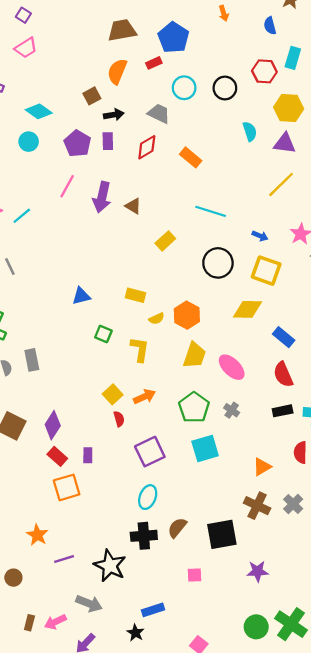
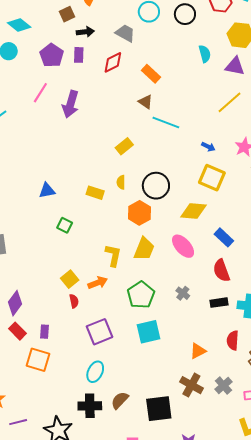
brown triangle: (133, 206) -> (146, 102), moved
black circle: (218, 263) -> (156, 186), moved
yellow semicircle: (157, 319) -> (121, 182), moved, turned 112
yellow L-shape: (140, 349) -> (113, 255), moved
pink ellipse: (232, 367) -> (183, 246), moved
gray cross: (232, 410) -> (183, 293), moved
orange square: (67, 487) -> (38, 360), moved, turned 30

